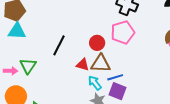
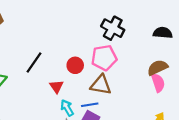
brown triangle: (101, 64) -> (101, 85), moved
red triangle: (83, 65) -> (57, 87), turned 32

